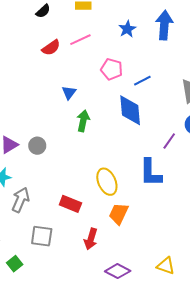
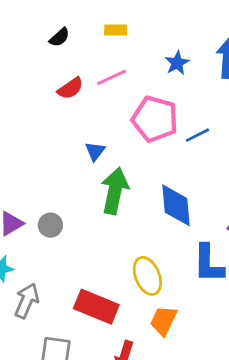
pink pentagon: (112, 69) -> (155, 119), size x1.5
blue diamond: (130, 110) -> (176, 205), moved
green arrow: (83, 121) -> (115, 191), size x1.5
red rectangle: (70, 204) -> (96, 307), size x1.4

